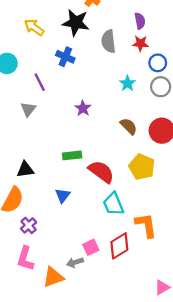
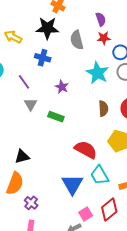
cyan star: (127, 83) -> (97, 73), size x1.6
purple star: (83, 108) -> (62, 87), moved
gray triangle: (28, 109) -> (30, 104), moved
brown semicircle: (129, 126) -> (103, 108), turned 49
green rectangle: (72, 155) -> (56, 117), moved, turned 35
blue triangle: (63, 196) -> (72, 184), moved, size x1.6

